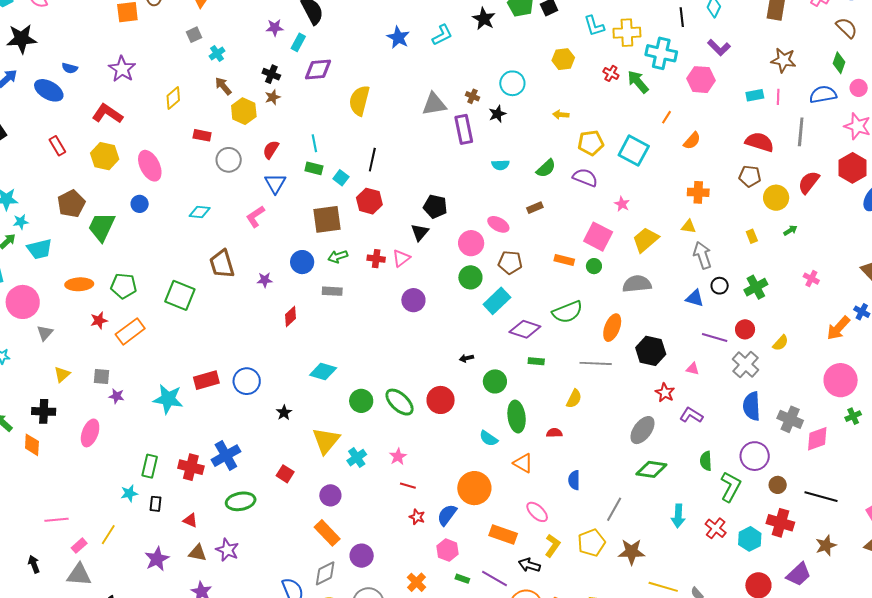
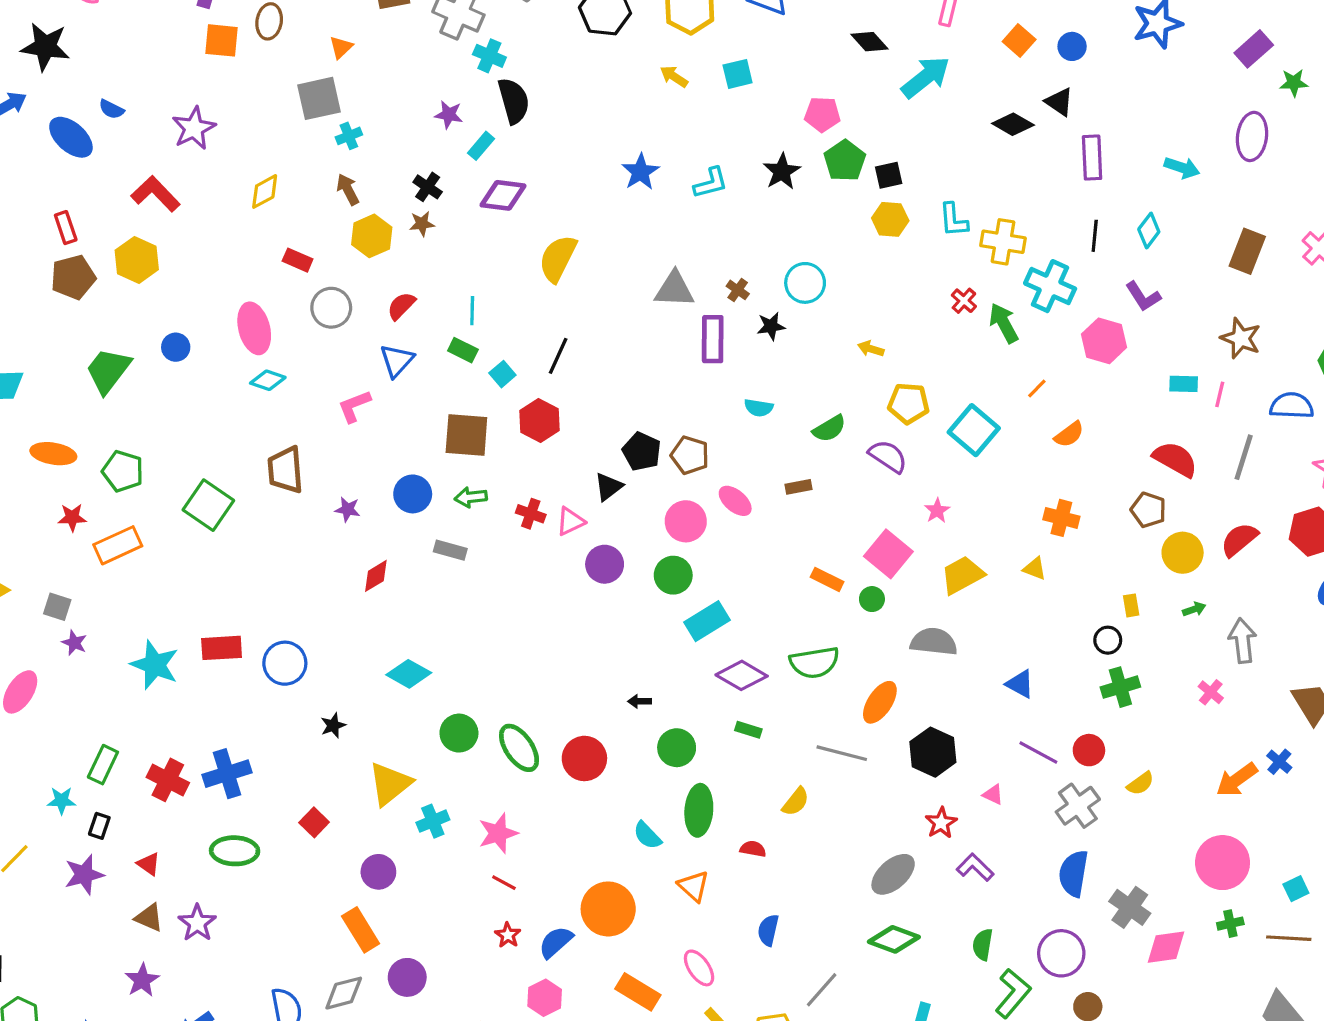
gray square: (194, 35) -> (319, 98), size x1.8
yellow hexagon: (563, 59) -> (890, 219), moved
pink ellipse: (150, 166) -> (254, 328), moved
brown pentagon: (71, 204) -> (73, 277), moved
gray arrow: (702, 255) -> (1243, 641), moved
brown pentagon: (510, 262) -> (690, 455), moved
black circle: (720, 286) -> (1108, 640), moved
purple circle: (413, 300) -> (605, 564), moved
pink star: (398, 456) -> (498, 833), size x1.4
purple star: (157, 559) -> (84, 875), moved

